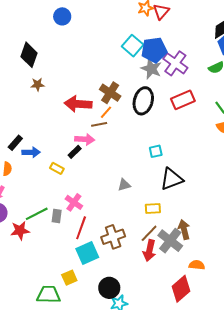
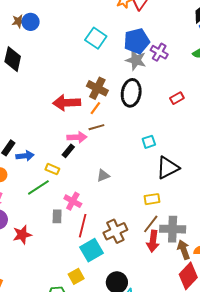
blue circle: (62, 16) -> (31, 22), moved
cyan square: (133, 46) -> (96, 38), moved
purple cross: (175, 63) -> (159, 52), size x0.7
brown star: (38, 84) -> (19, 21), moved
red rectangle: (183, 100) -> (177, 98), moved, size x0.6
brown line: (99, 124) -> (96, 127), moved
gray triangle: (124, 185) -> (103, 176), moved
green line: (37, 214) -> (38, 187), moved
brown arrow: (184, 230) -> (184, 250), moved
gray cross: (170, 241) -> (173, 229), turned -30

